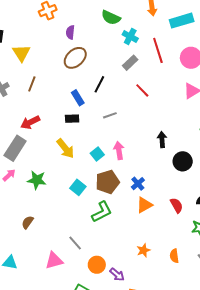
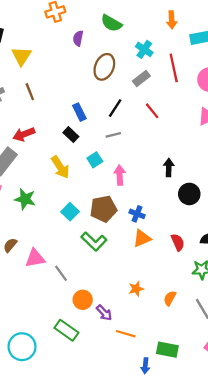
green semicircle: (111, 18) -> (111, 23), moved
brown ellipse: (75, 58) -> (104, 67), moved, turned -30
brown line: (32, 84) -> (30, 92), turned -49
black line: (99, 84) -> (115, 108), moved
black rectangle: (72, 119) -> (71, 135), turned 40
cyan square: (97, 154) -> (95, 160), moved
blue cross: (138, 184) -> (137, 214), turned -32
green L-shape: (102, 212) -> (94, 241), turned 65
orange semicircle: (174, 256) -> (170, 298), turned 32
pink triangle: (54, 261) -> (35, 258), moved

